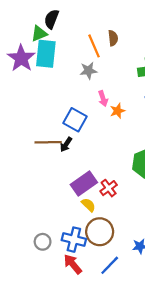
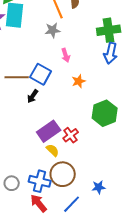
orange star: (118, 111) -> (79, 81), moved
brown line: (48, 142) -> (17, 77), moved

